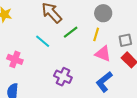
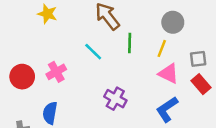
green line: (71, 32) -> (130, 43), turned -56
pink cross: (15, 59) -> (56, 72), turned 35

